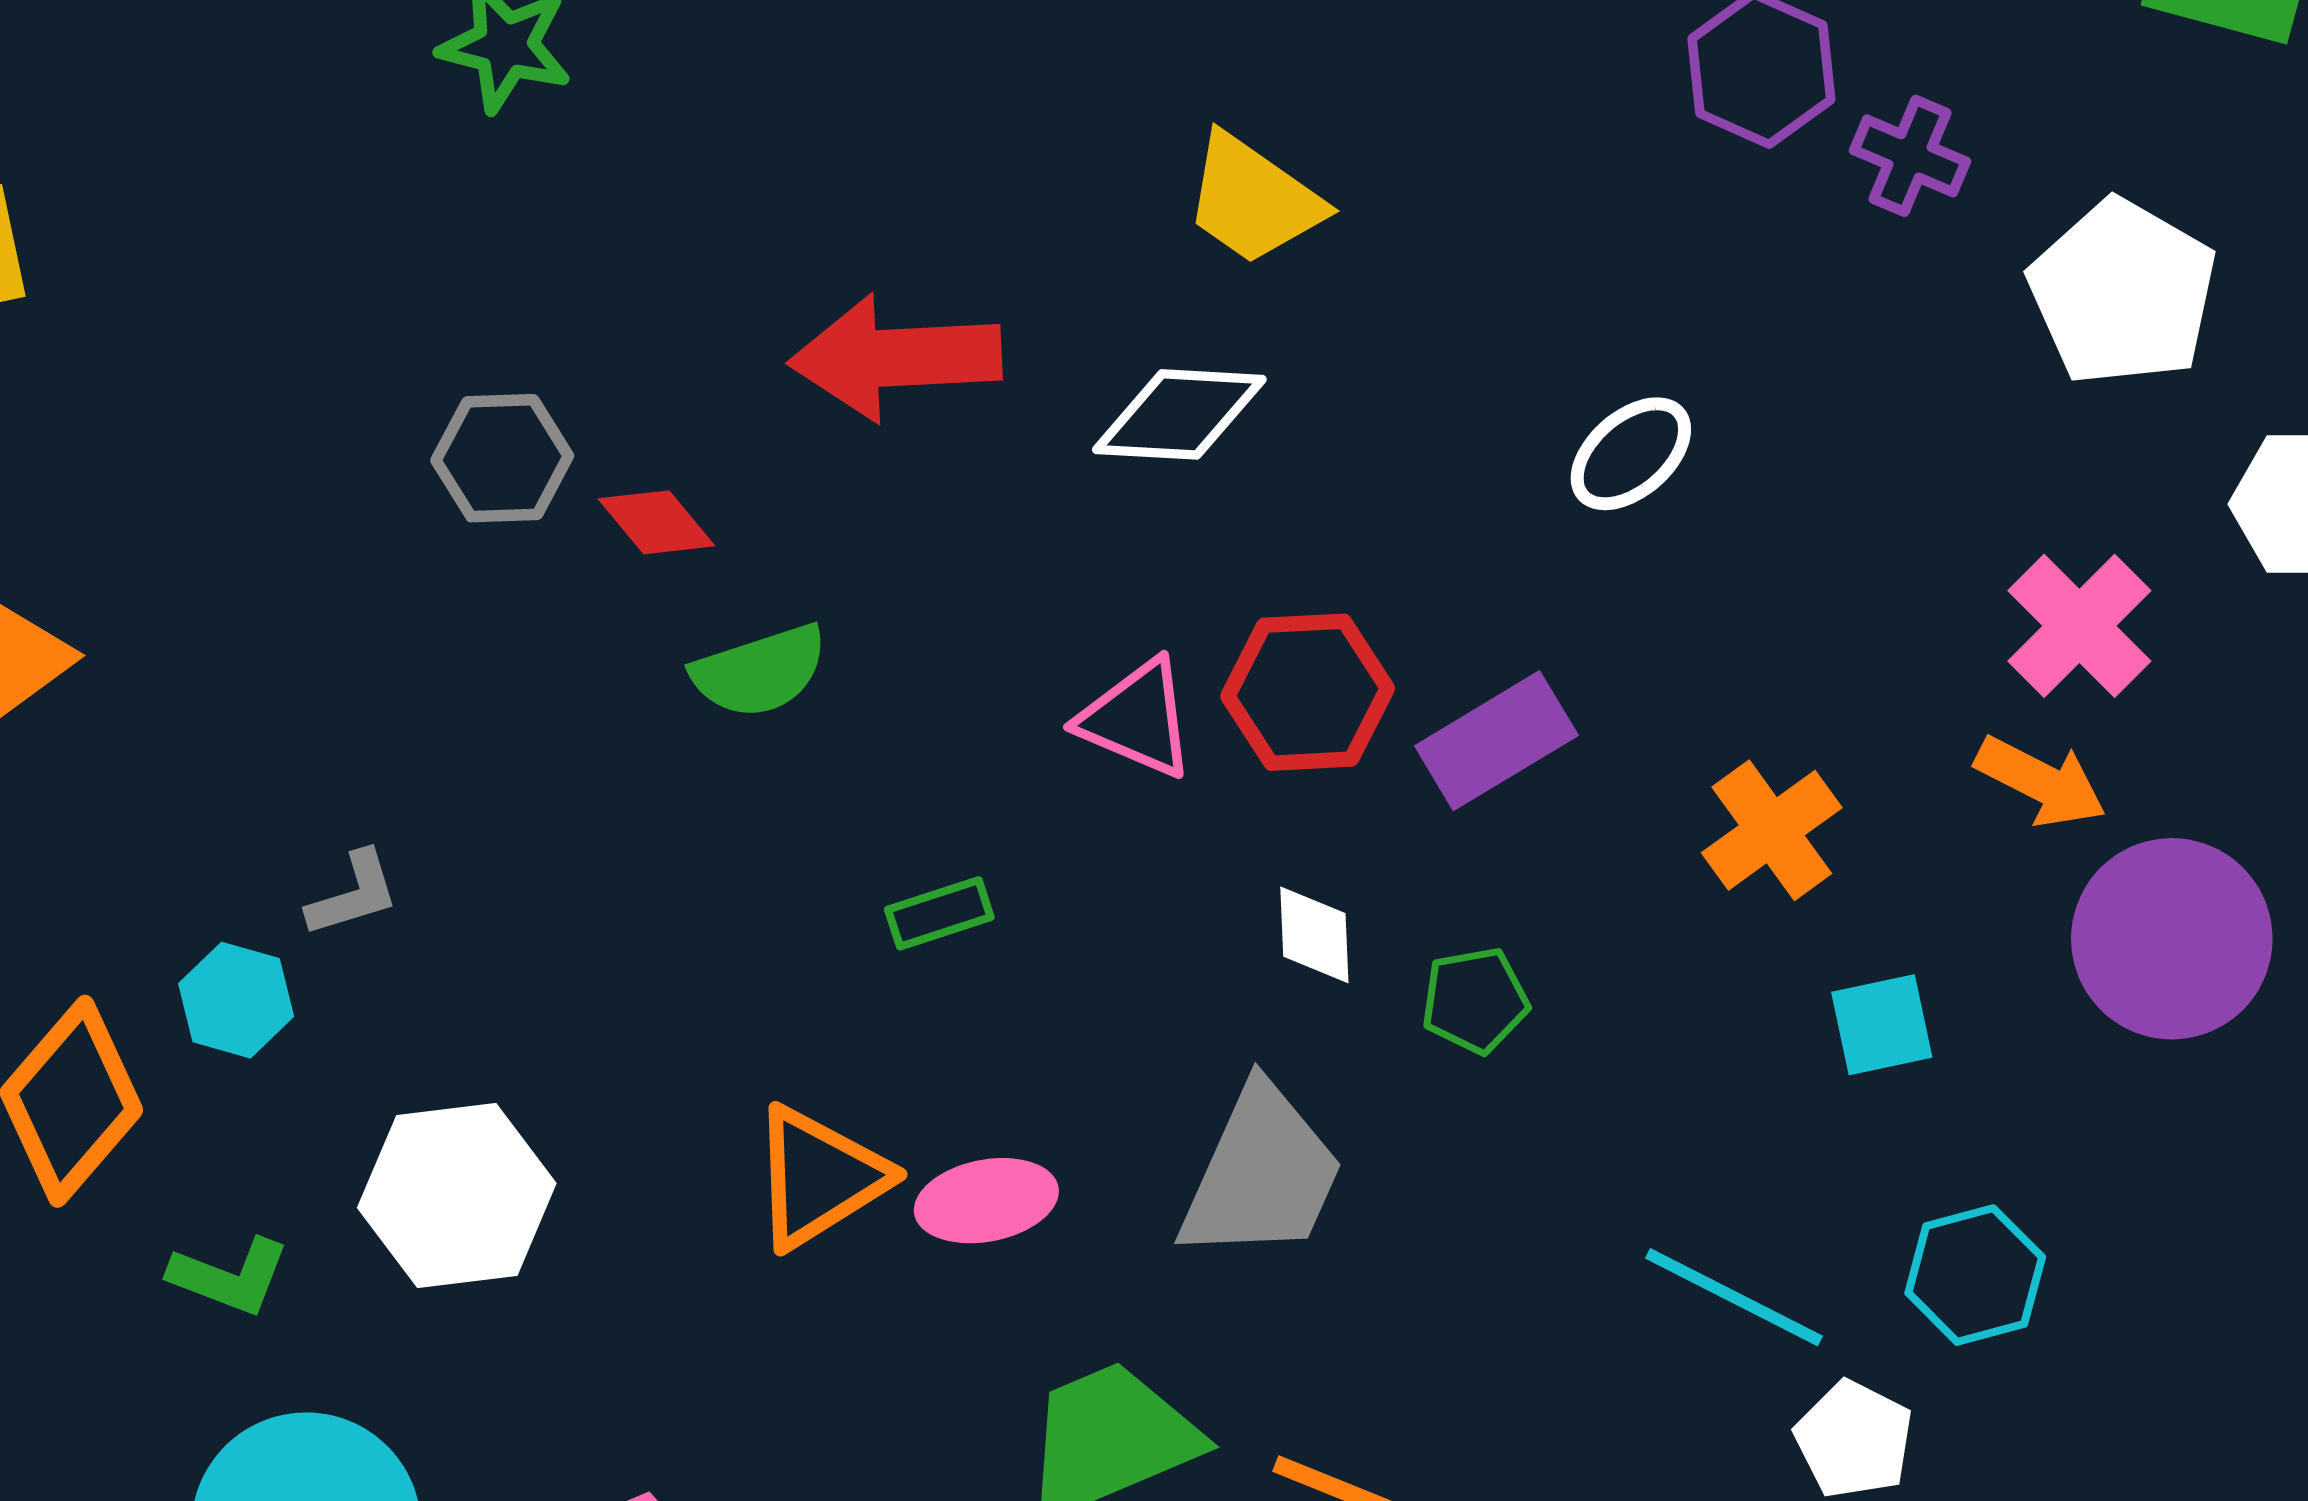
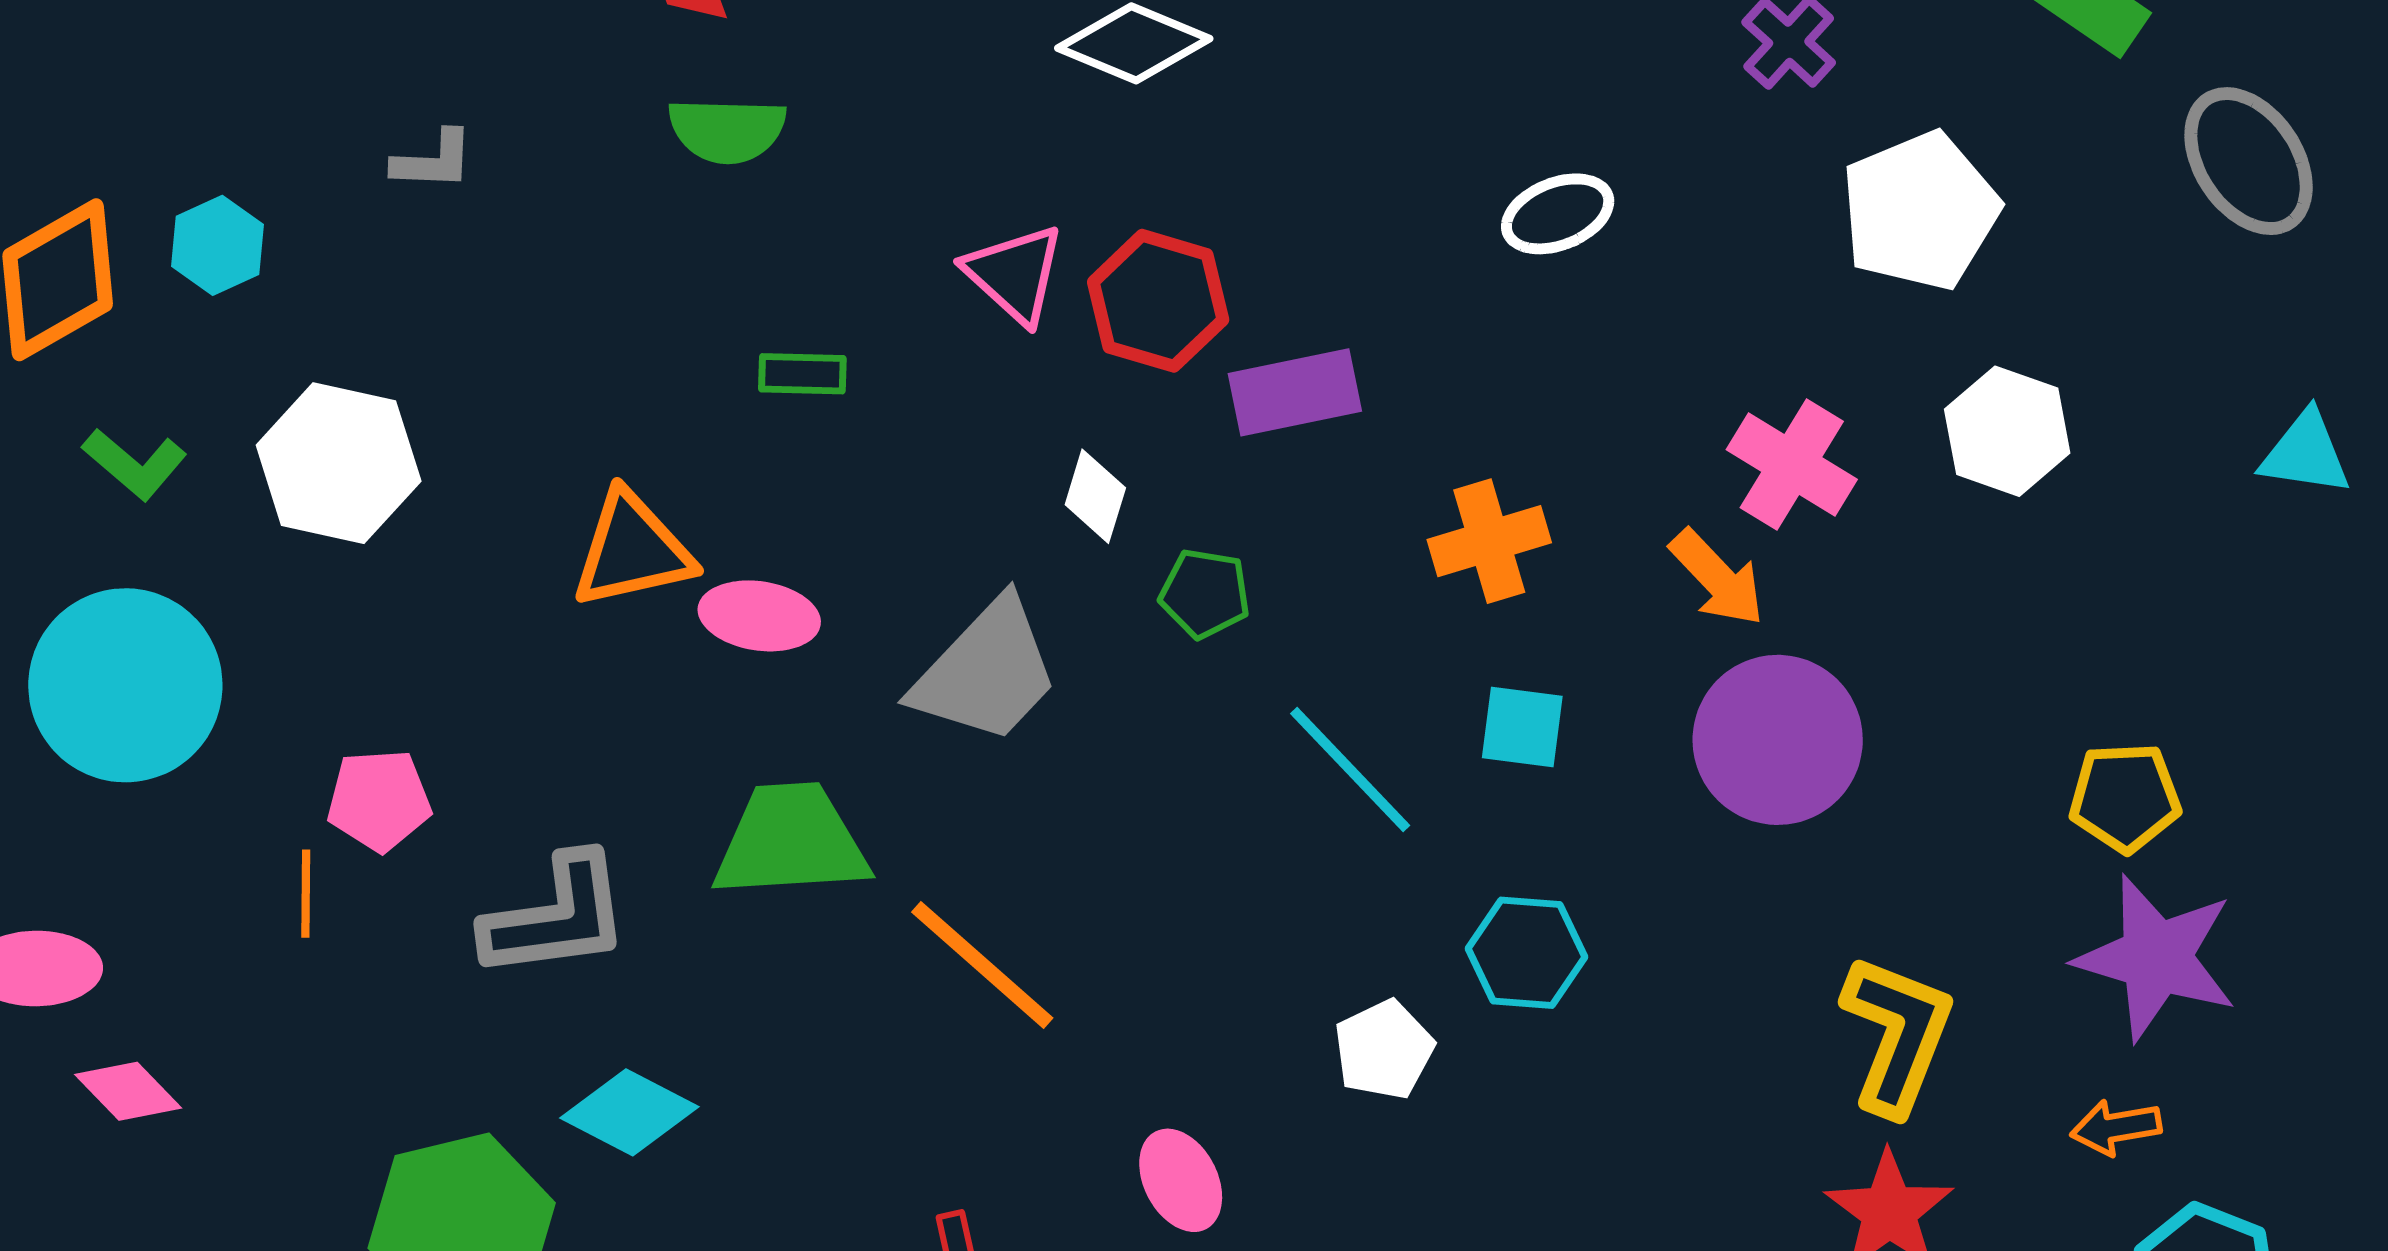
white ellipse: (1631, 454) -> (1558, 214), moved
pink cross: (2079, 626) -> (1792, 465), turned -33
gray L-shape: (353, 894) -> (433, 161), moved
cyan line: (1734, 1297) -> (1350, 769), moved

